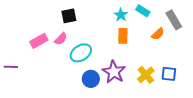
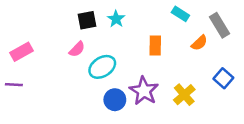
cyan star: (121, 15) -> (116, 19), moved
pink rectangle: (39, 41) -> (21, 52), moved
blue square: (169, 74) -> (223, 78), moved, turned 35

